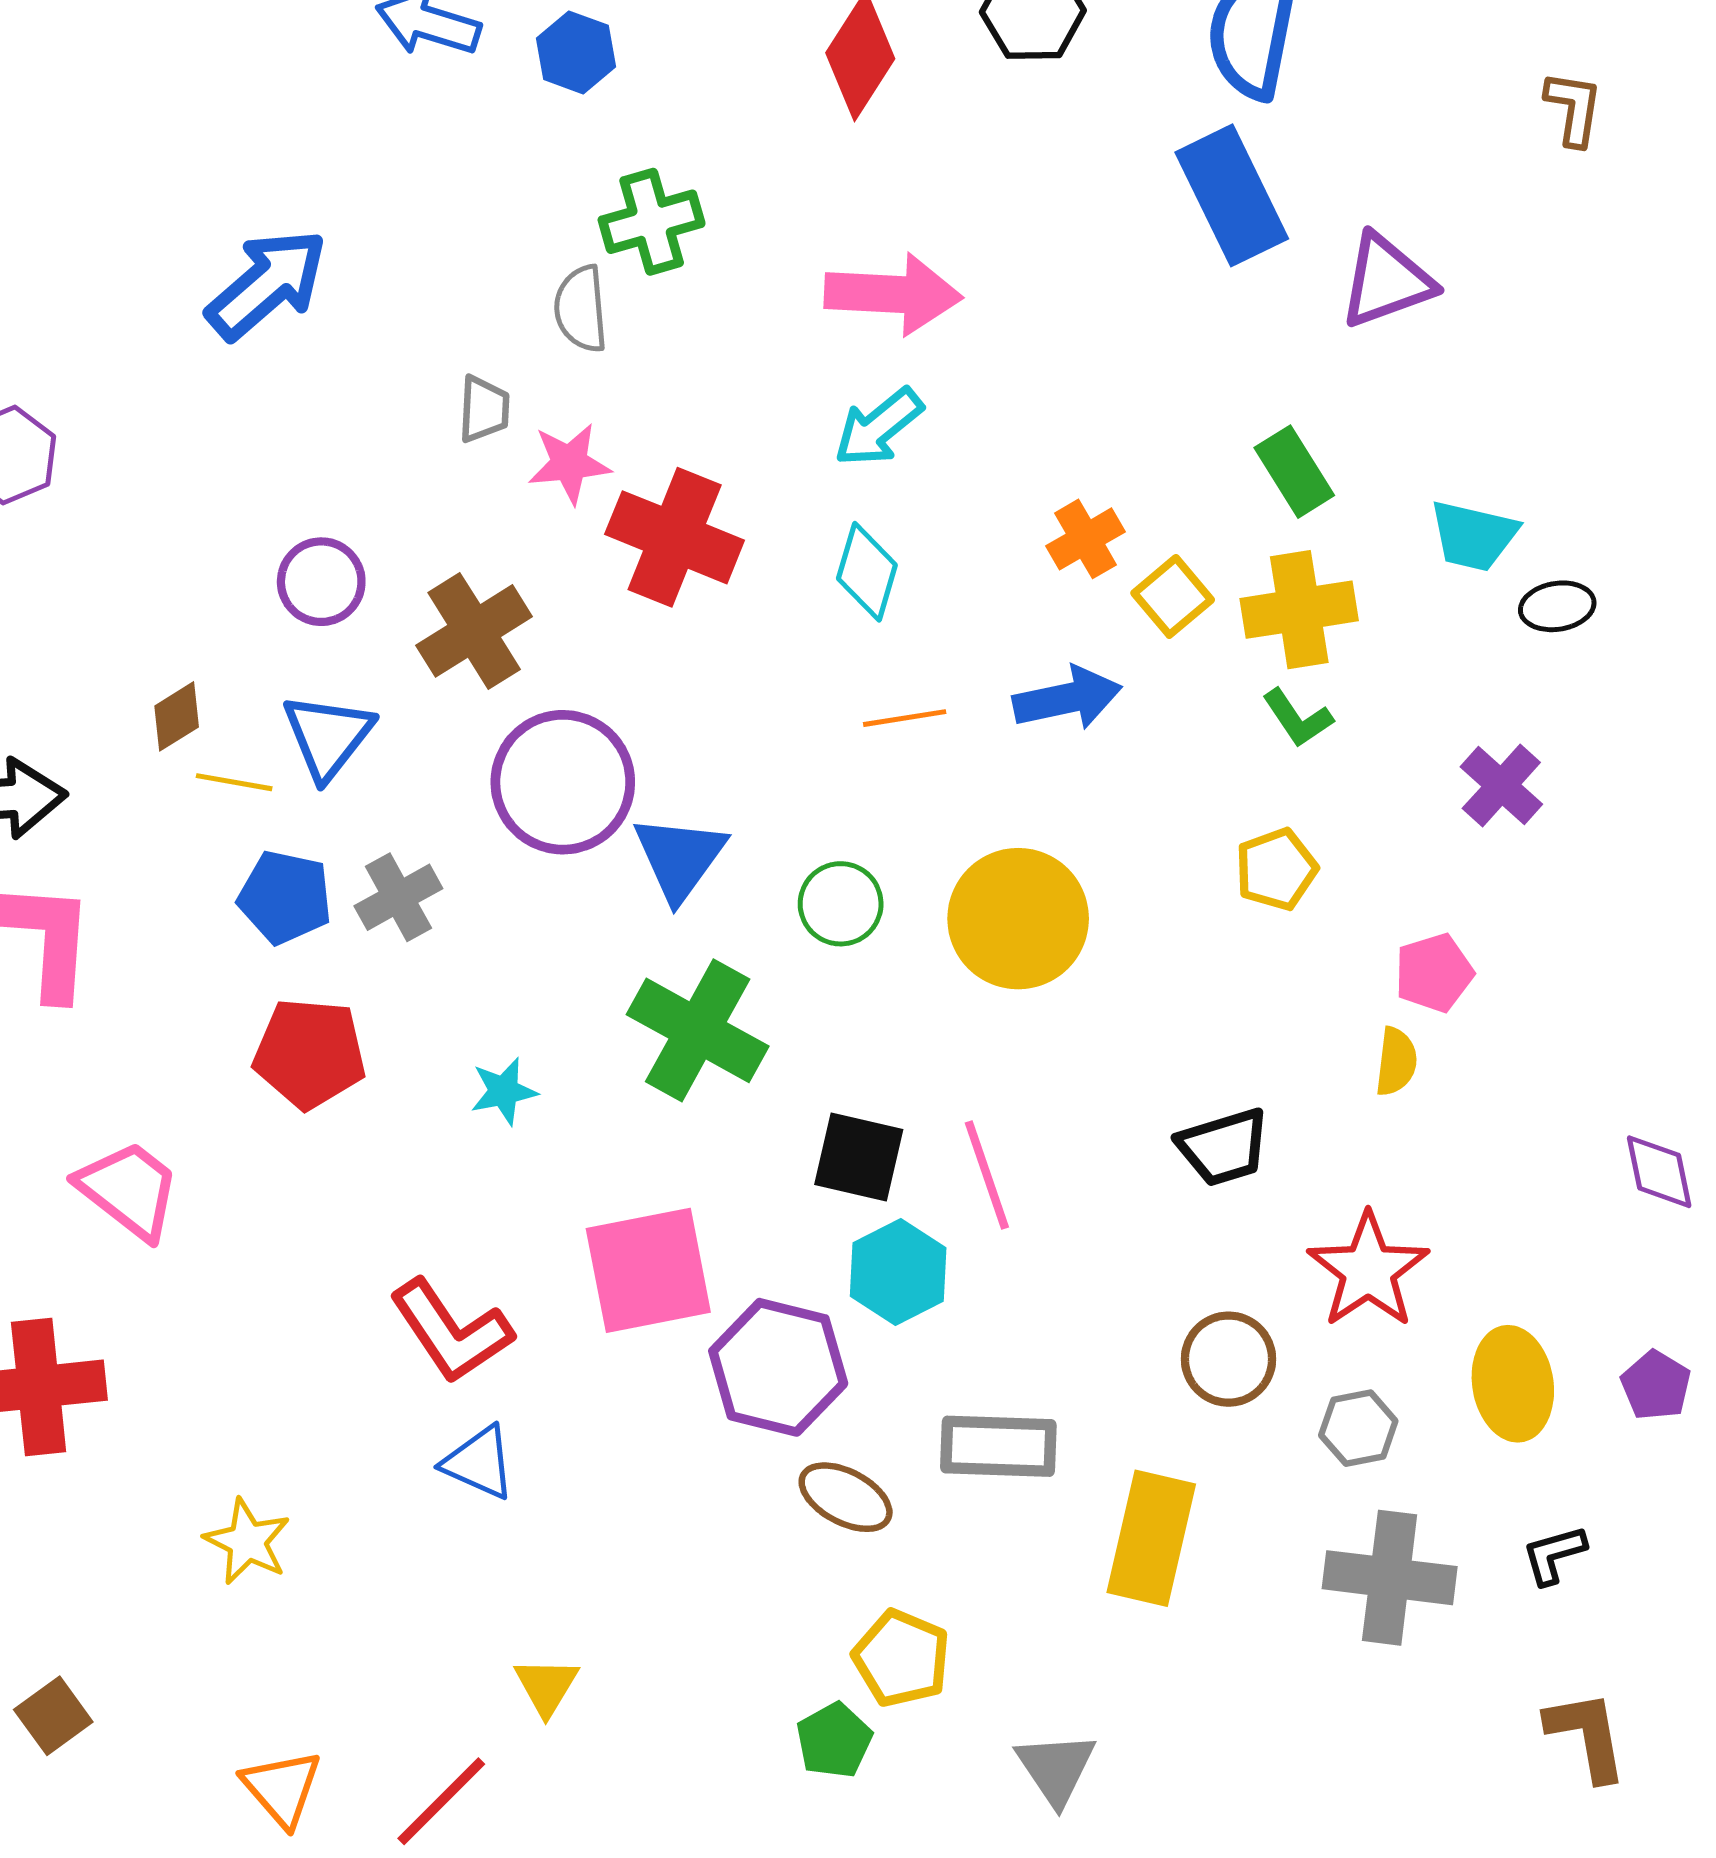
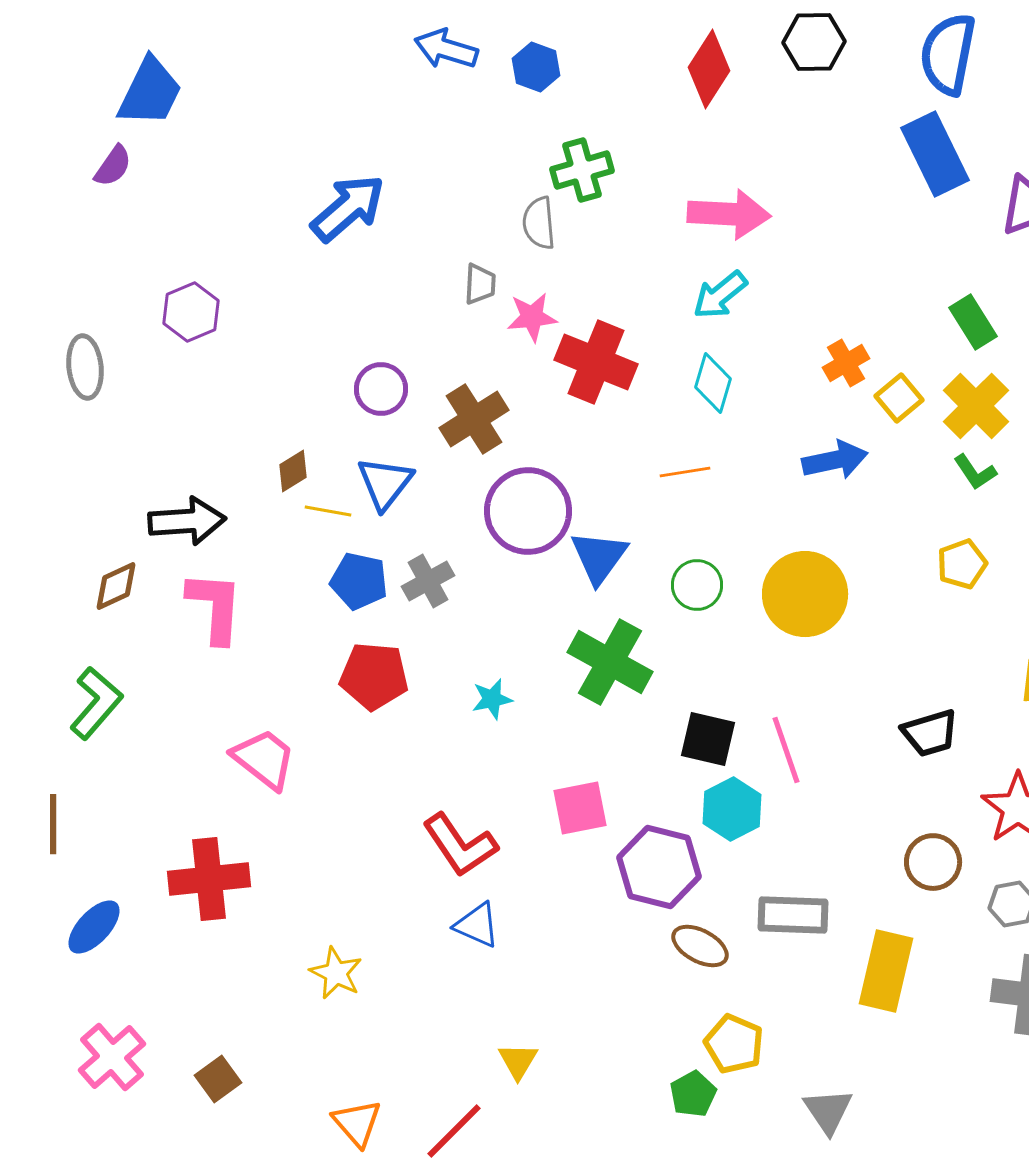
yellow cross: (1299, 610) -> (976, 406), turned -36
orange line: (905, 718) -> (685, 472), moved
pink square: (648, 1270) -> (580, 808), size x0.7

